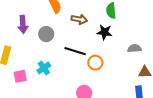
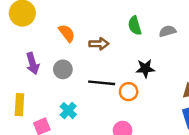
black star: (105, 32) -> (145, 69), moved
gray semicircle: (134, 48) -> (167, 31), moved

